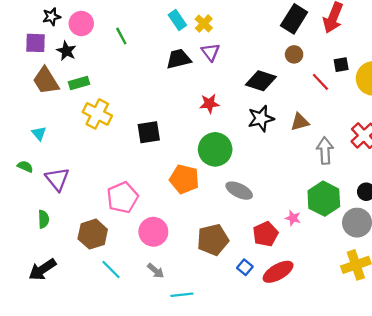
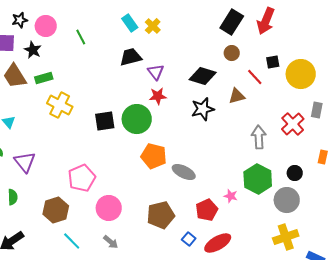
purple triangle: (211, 52) -> (156, 72), moved
brown triangle: (300, 122) -> (237, 96), moved
green circle: (215, 149) -> (137, 119), moved
orange pentagon: (184, 179) -> (154, 156), moved

